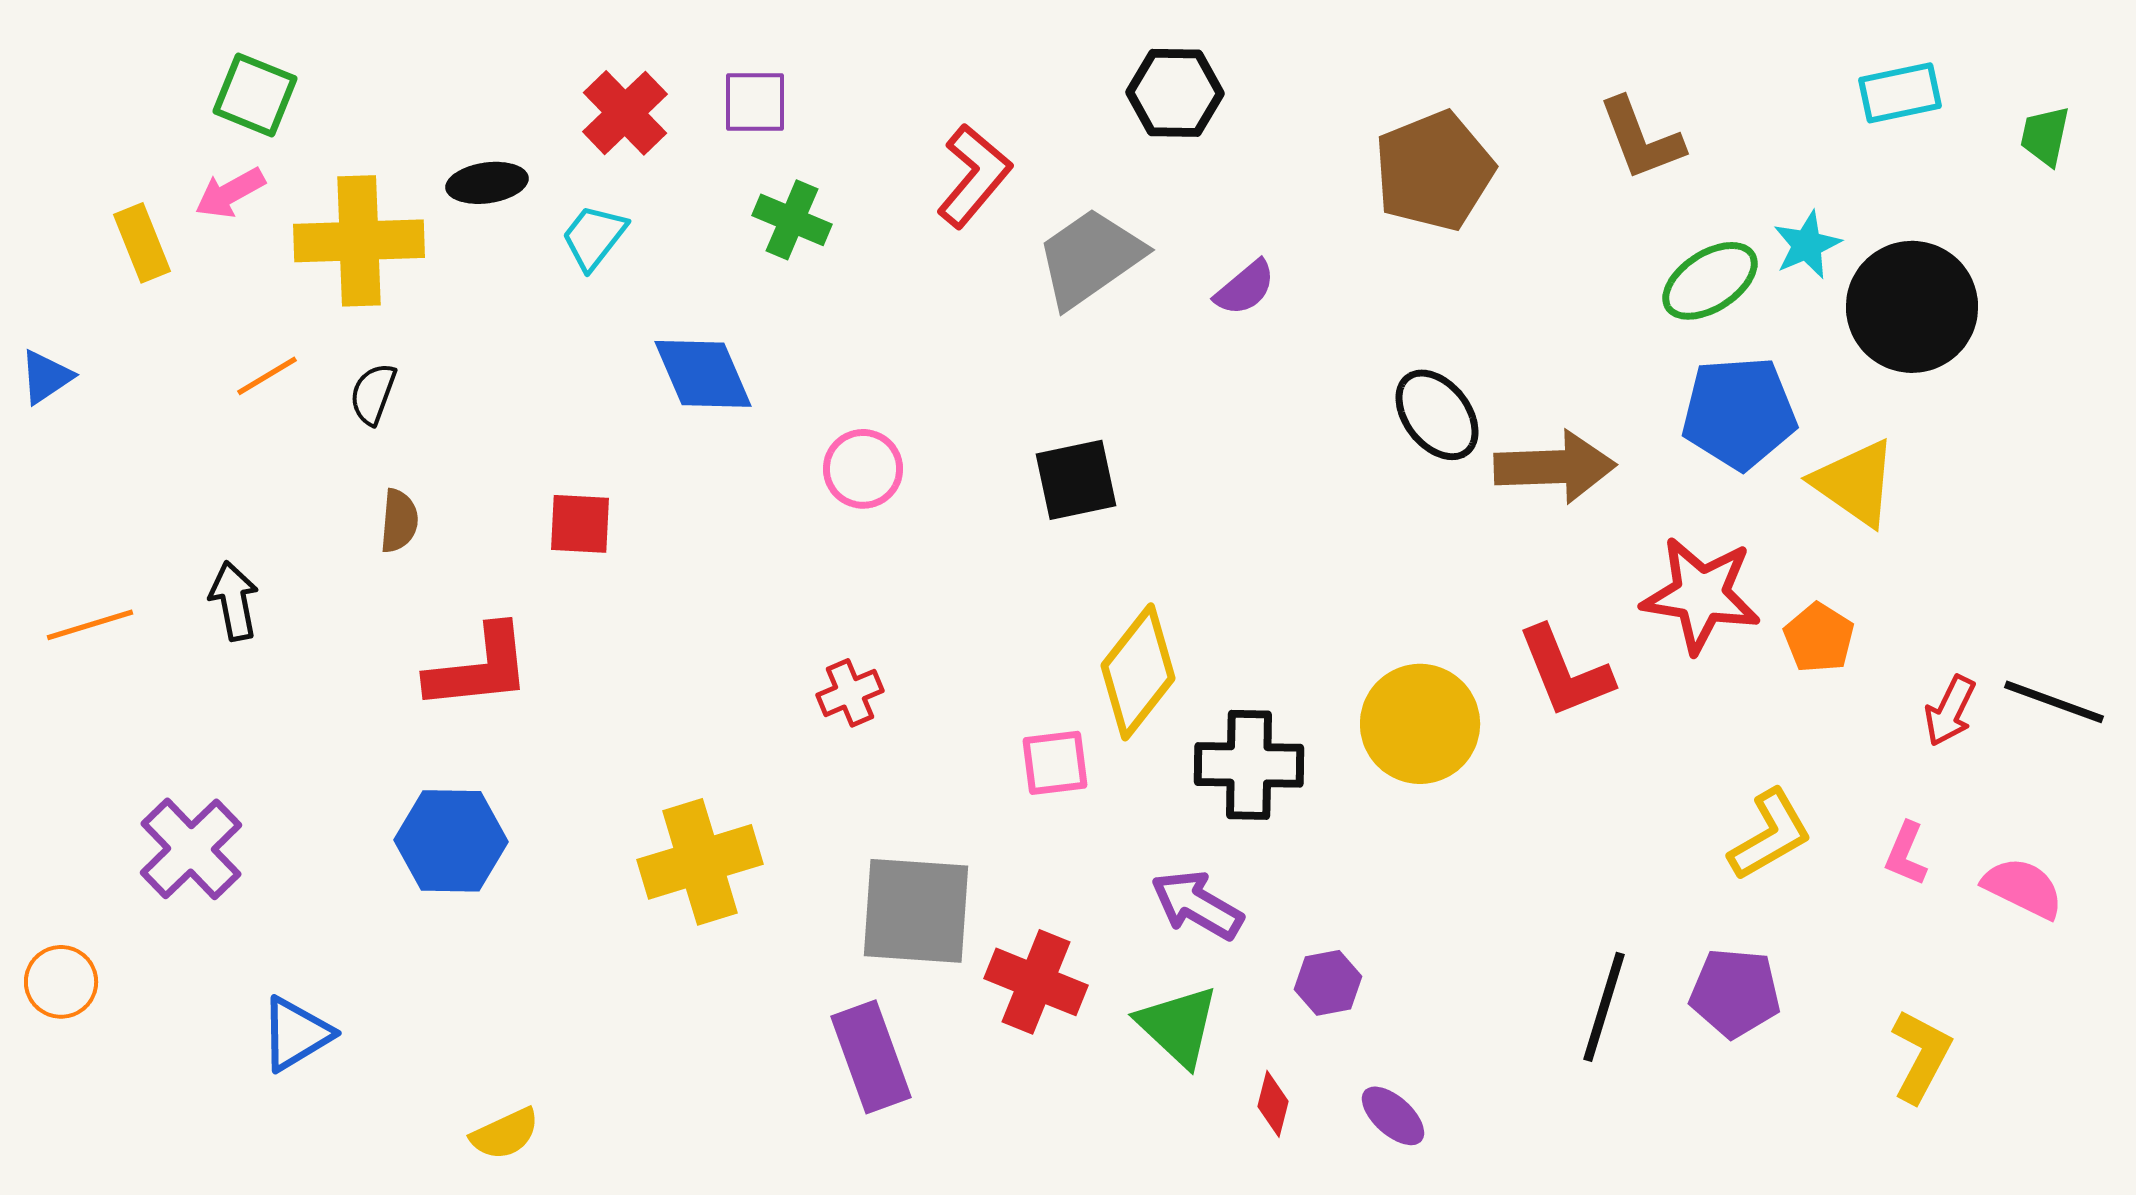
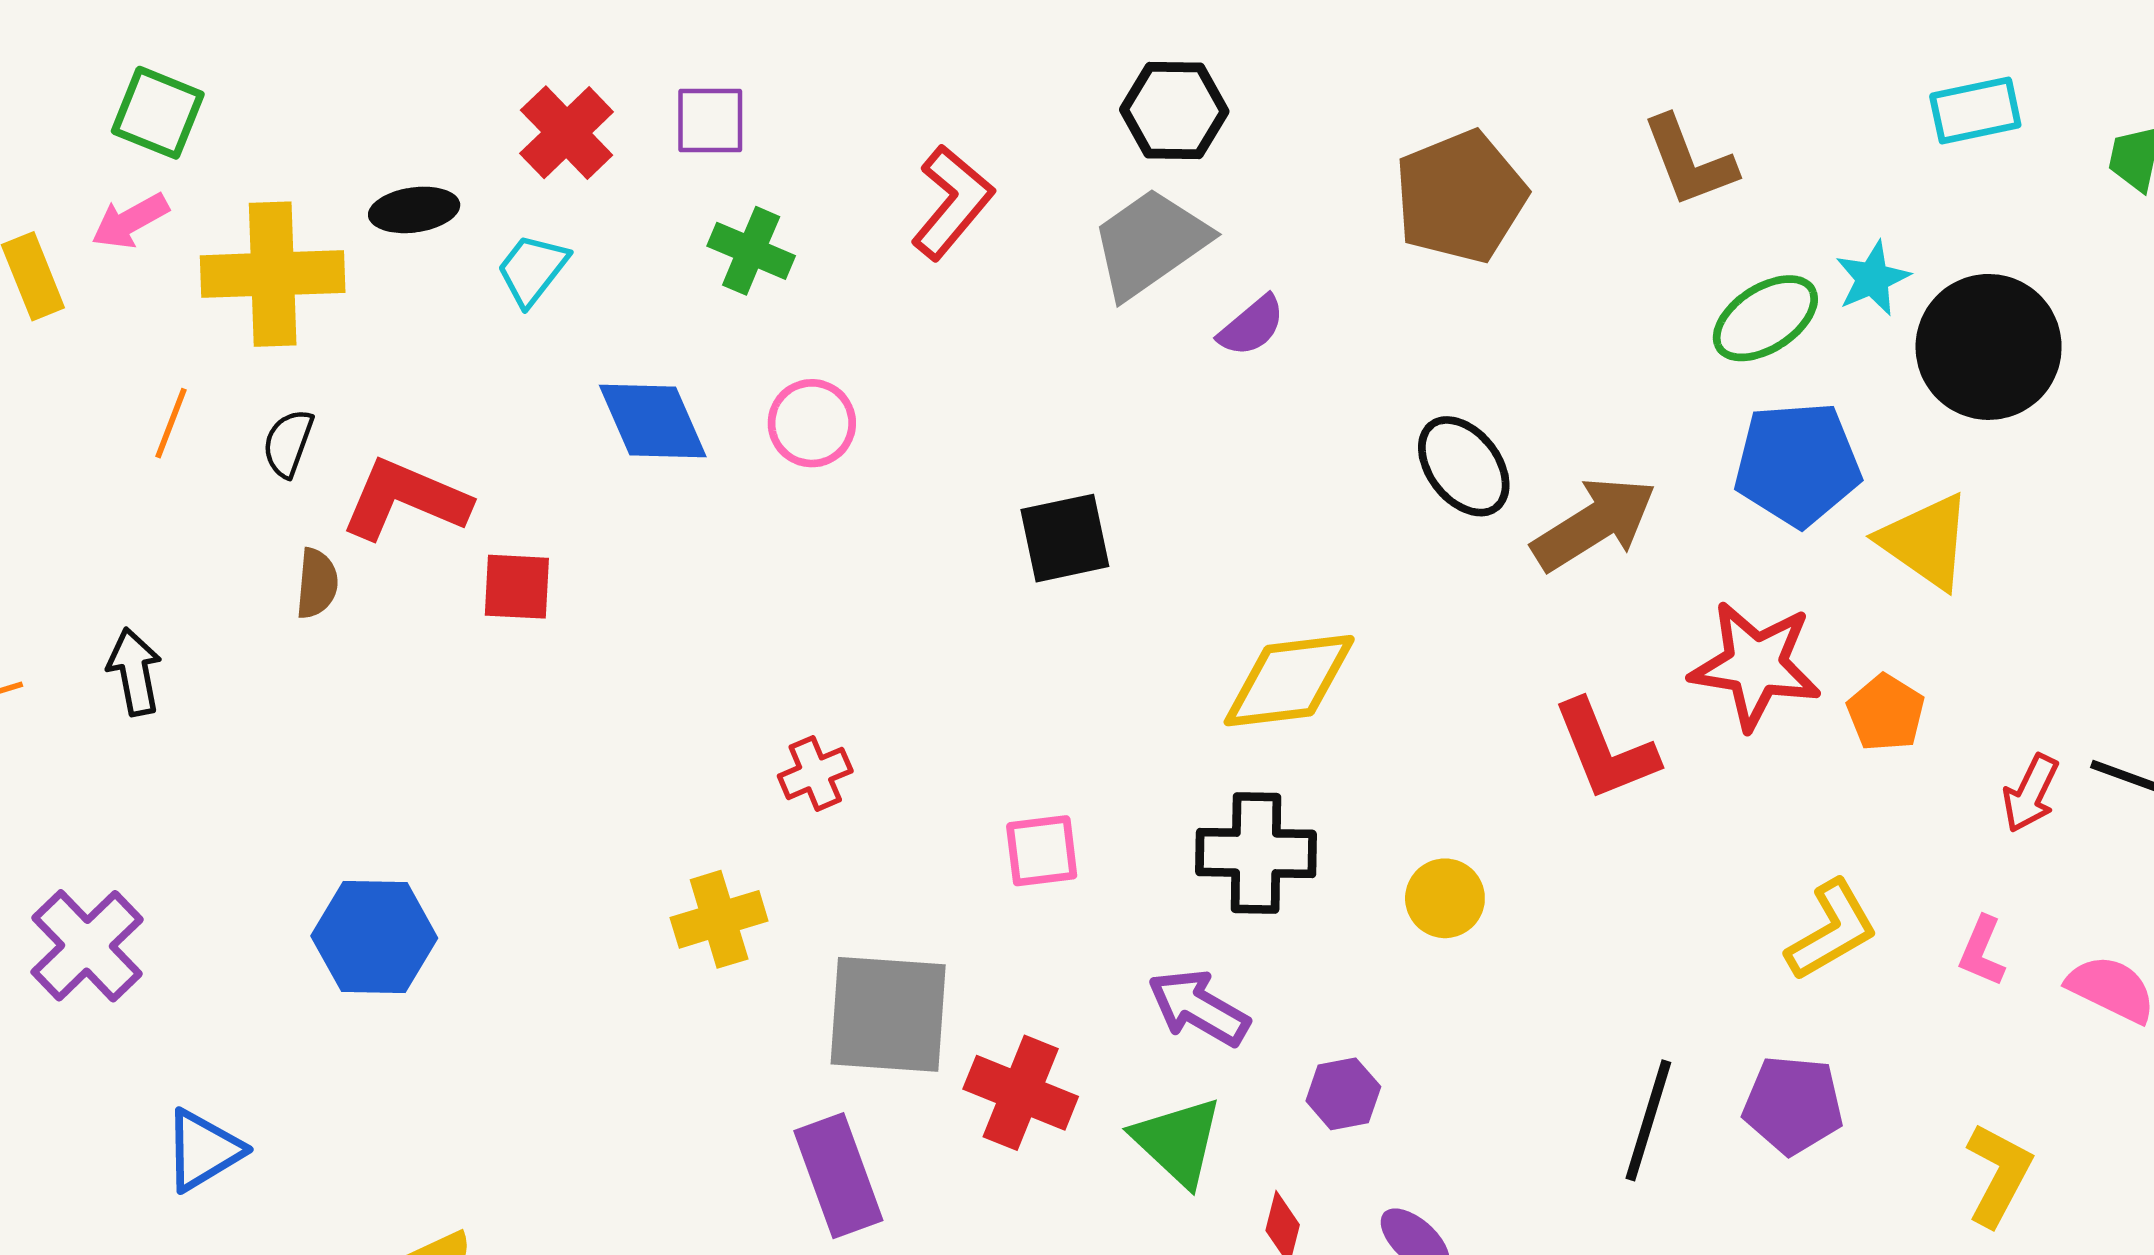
gray trapezoid: (1090, 258) -> (1150, 243), moved
orange line: (267, 376) -> (171, 423), turned -38
brown arrow: (1555, 467) -> (1594, 524), turned -30
pink circle: (863, 469) -> (812, 423), moved
red L-shape: (479, 668) -> (405, 499), moved, turned -151
yellow diamond: (1138, 672) -> (1289, 681), moved, turned 45
yellow circle: (1420, 724) -> (1445, 898), moved, size x0.6
yellow cross: (700, 862) -> (719, 919), moved, size x0.7

